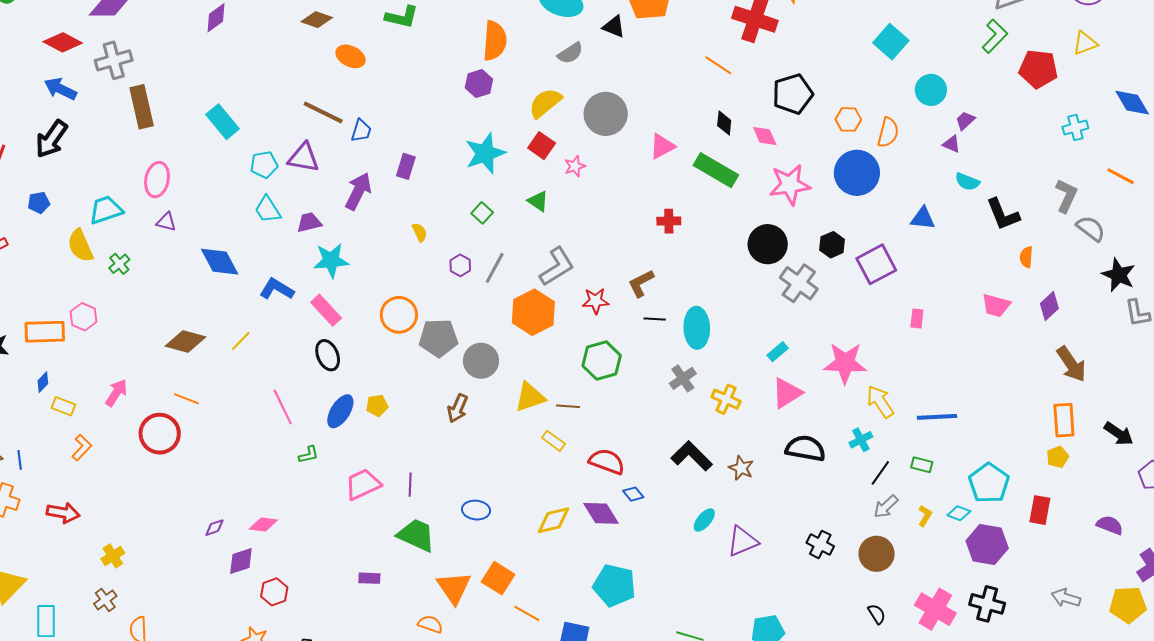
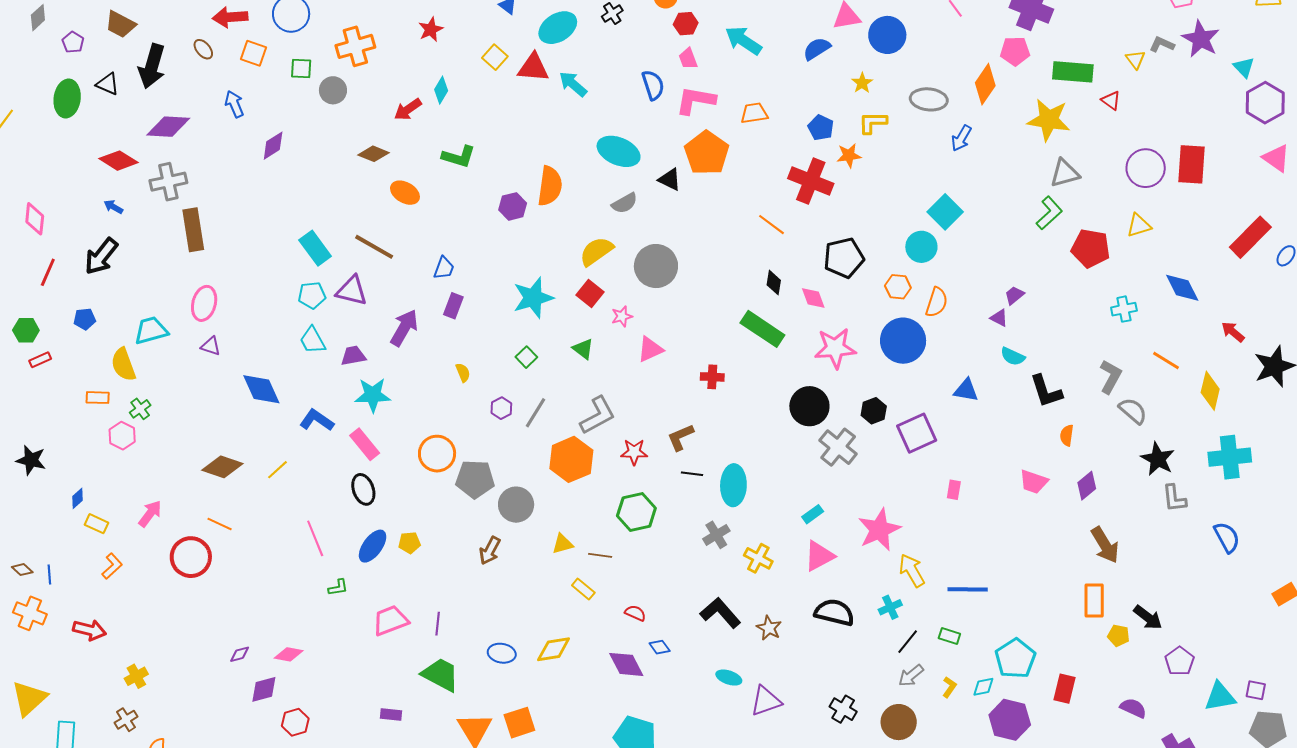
purple hexagon: (479, 84) -> (513, 206), moved
blue arrow: (60, 89) -> (113, 207), size x0.6
cyan circle: (931, 90) -> (921, 247), moved
cyan rectangle: (222, 122) -> (315, 248), moved
blue trapezoid: (361, 131) -> (444, 268), moved
pink triangle: (662, 146) -> (650, 349), moved
green cross: (119, 264) -> (140, 409), moved
orange rectangle: (45, 332) -> (98, 398), moved, size x0.6
pink star: (845, 363) -> (879, 530), turned -30
yellow triangle: (530, 397) -> (563, 544), size x0.7
yellow pentagon: (1058, 457) -> (1119, 636), moved, turned 30
red semicircle: (607, 462) -> (635, 613), size x0.6
cyan diamond: (959, 513) -> (983, 687), turned -35
yellow diamond: (553, 520) -> (554, 649), moved
cyan ellipse: (704, 520) -> (729, 678), turned 65
orange square: (498, 578) -> (519, 723), turned 36

